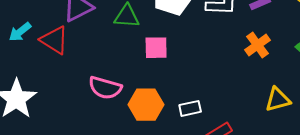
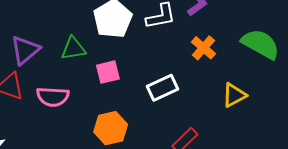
pink semicircle: (105, 88) -> (53, 97), moved
white rectangle: (190, 108) -> (163, 88), moved, size x1.4

